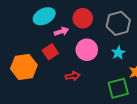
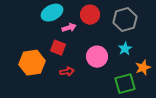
pink circle: (87, 50) -> (97, 57), moved
red square: (50, 52) -> (58, 48), turned -35
red arrow: (73, 76) -> (67, 72), moved

